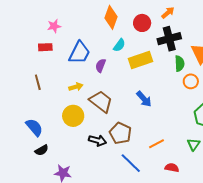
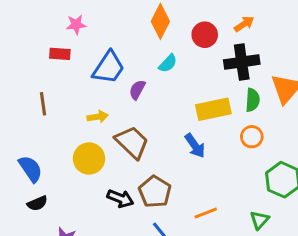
yellow rectangle: (141, 60) -> (213, 109), moved
orange circle: (191, 81) -> (252, 137), moved

